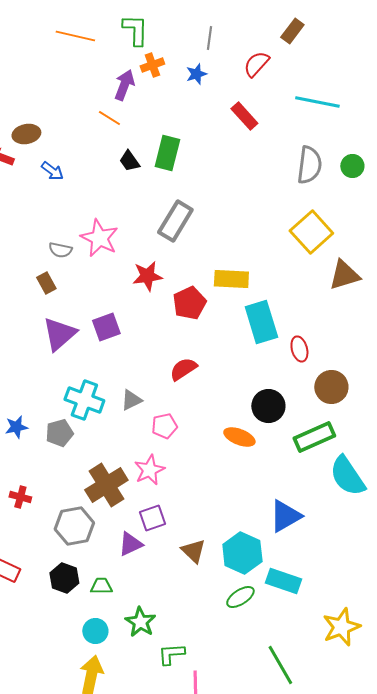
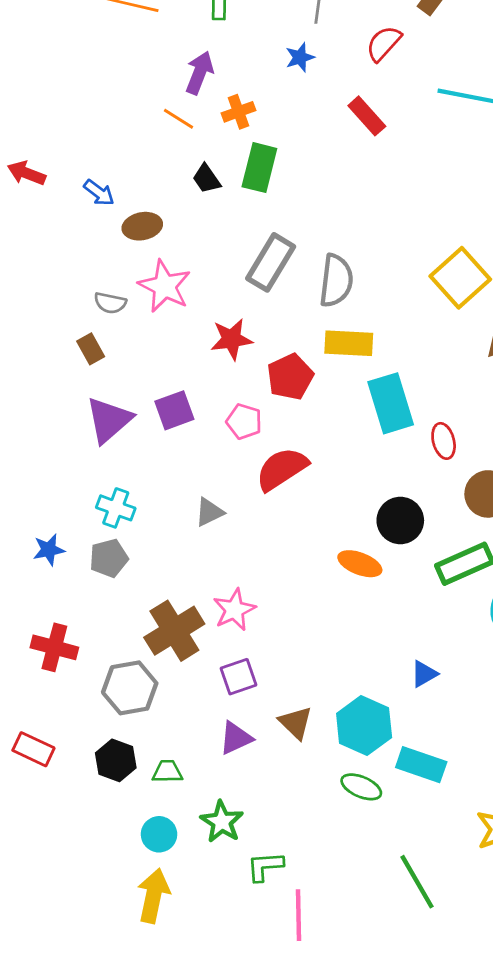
orange cross: (152, 65) -> (239, 112), moved
brown ellipse: (26, 134) -> (142, 226), moved
gray semicircle: (309, 165) -> (336, 281), moved
red semicircle: (183, 369) -> (282, 469), size x1.4
cyan cross: (84, 400) -> (116, 508), moved, size x0.7
pink pentagon: (164, 426) -> (244, 421), moved, turned 30
red cross: (20, 497) -> (54, 647), size x1.5
blue triangle: (285, 516) -> (424, 674), size x0.6
purple triangle: (130, 544) -> (236, 738), moved
green ellipse: (240, 597) -> (361, 787), turned 56

